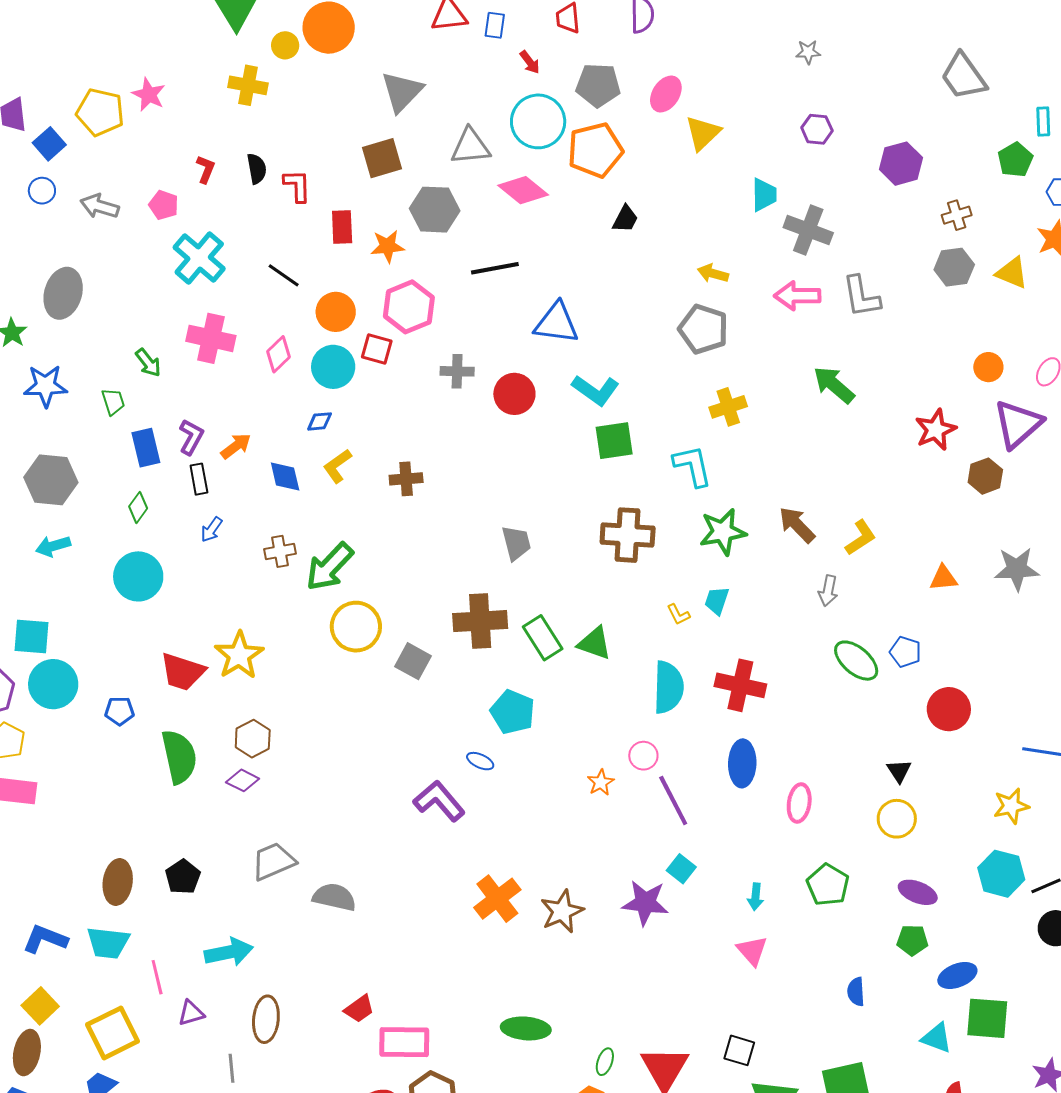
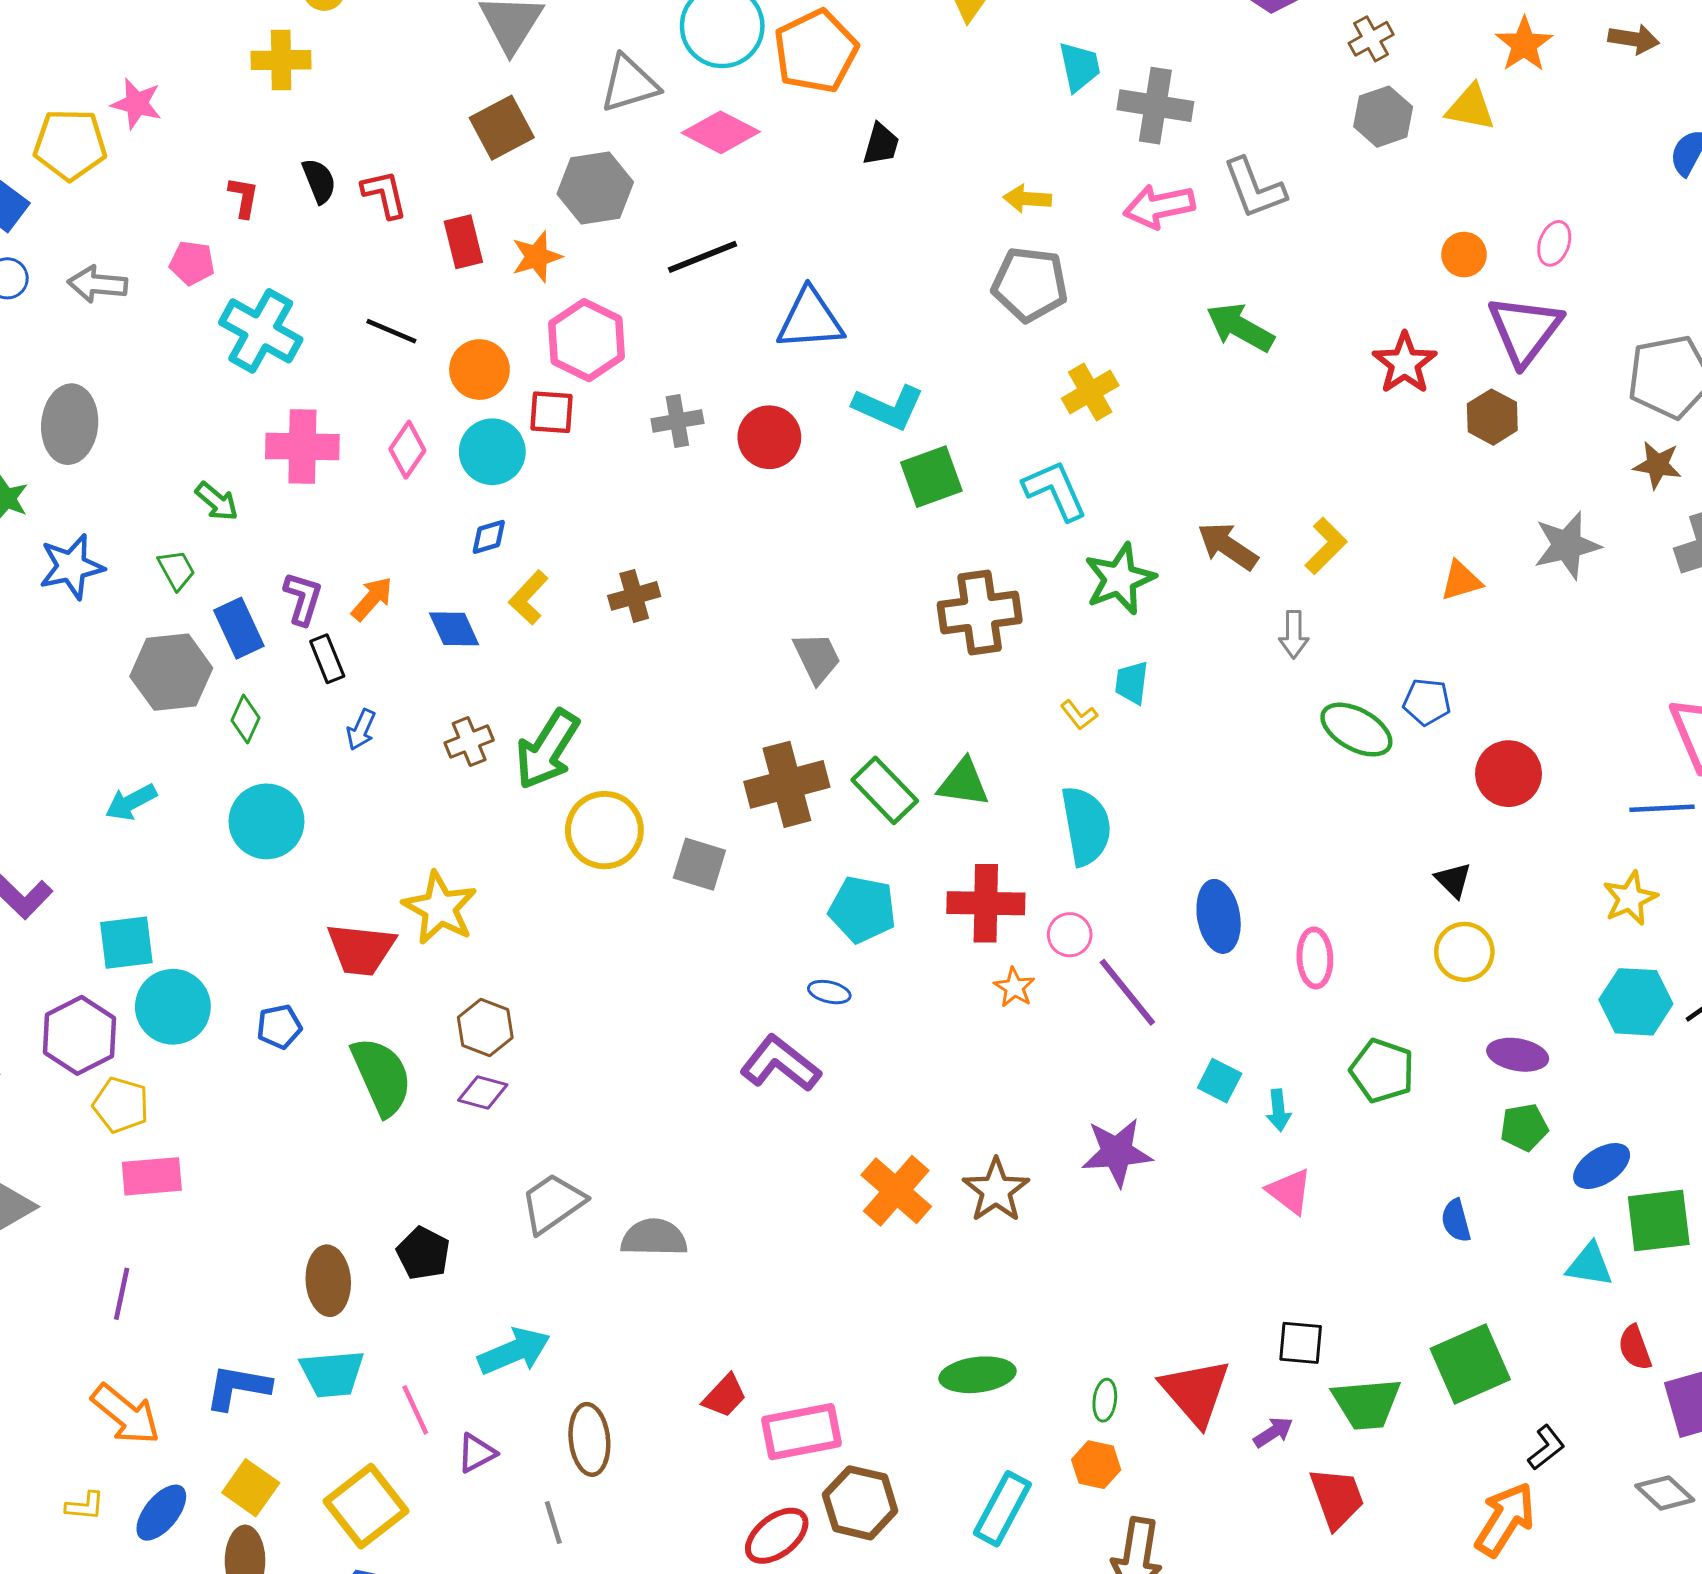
gray hexagon: (51, 480) -> (171, 672), moved
red cross: (740, 685) -> (986, 903), moved
cyan square: (681, 869) -> (1220, 1081), moved

